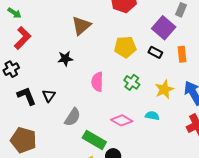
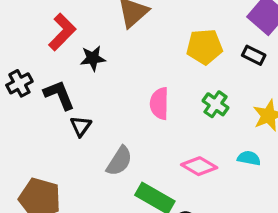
red L-shape: (23, 38) -> (62, 32), moved
black star: (65, 59) -> (93, 58), moved
black L-shape: (27, 96) -> (59, 95), moved

